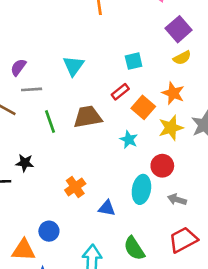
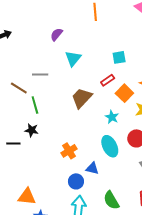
purple semicircle: (18, 67) -> (56, 34), moved
brown trapezoid: (88, 117) -> (82, 98), turned -40
green line: (50, 121) -> (35, 105), moved
cyan ellipse: (141, 189) -> (110, 146), moved, turned -40
blue circle: (49, 231) -> (76, 181), moved

